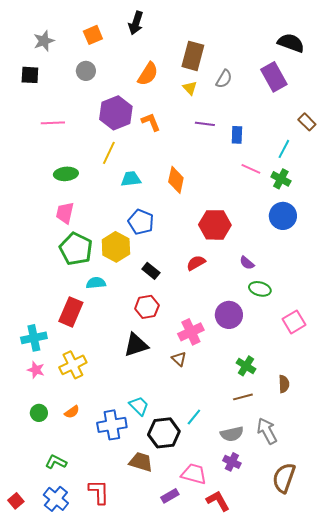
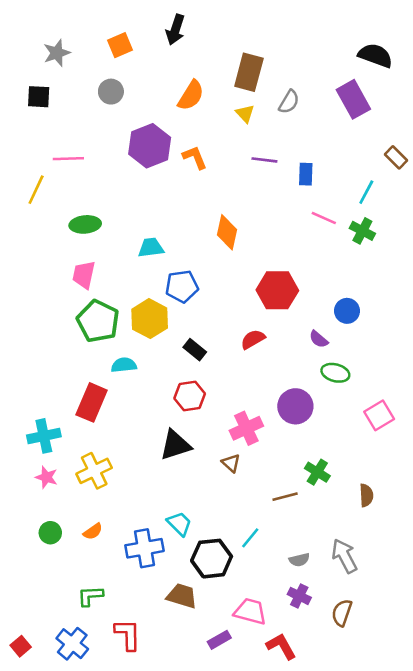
yellow line: (109, 153) -> (36, 190), moved
cyan trapezoid: (131, 179) -> (151, 248), moved
blue circle: (283, 216) -> (347, 311), moved, size x0.7
blue pentagon: (141, 222) -> (182, 286), turned -30
brown line: (243, 397) -> (285, 497), moved
gray semicircle: (232, 434) -> (299, 560), size x0.7
green L-shape: (56, 462) -> (90, 596), moved, turned -30
brown semicircle: (284, 478) -> (342, 613), moved, size x0.7

